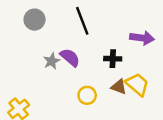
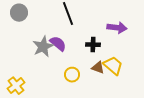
gray circle: (35, 20) -> (19, 13), moved
gray star: (52, 61) -> (43, 47), size x1.5

